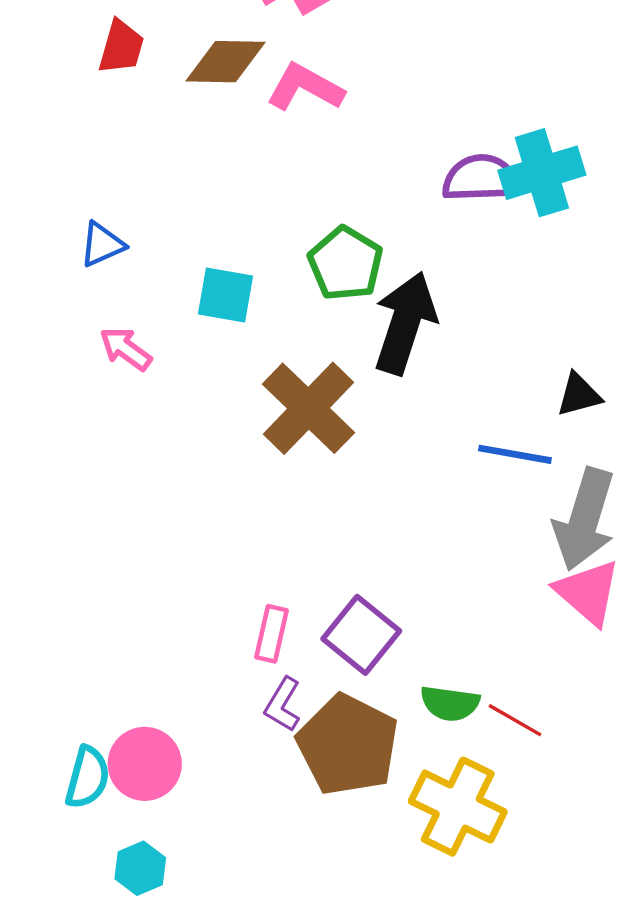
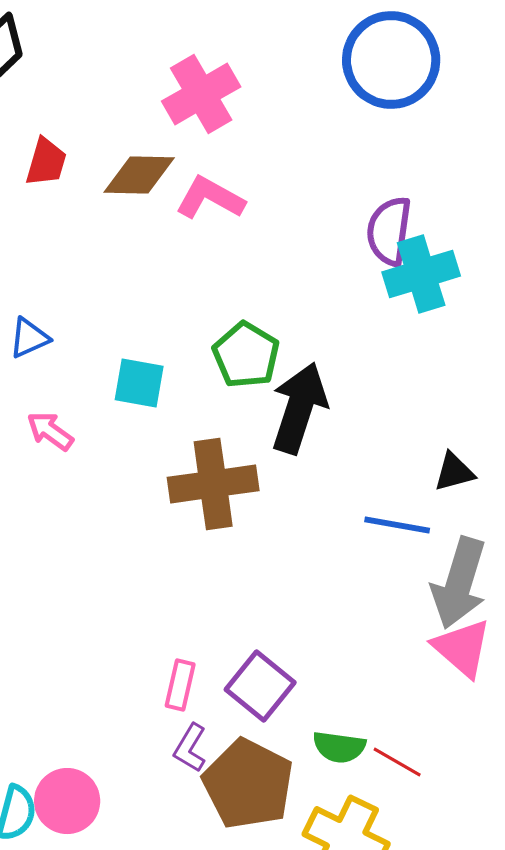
purple semicircle: (481, 178) -> (389, 231), moved, turned -80
brown cross: (309, 408) -> (213, 484), turned 38

